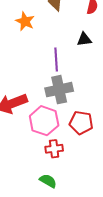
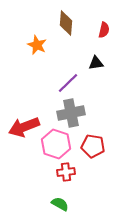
purple line: (56, 59) -> (68, 83), turned 50

